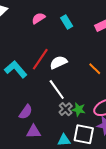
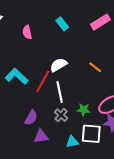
pink semicircle: (38, 18) -> (27, 32), moved, turned -64
red line: (40, 59) -> (43, 81), moved
white line: (57, 89) -> (60, 92), turned 30
gray cross: (66, 109) -> (61, 115), moved

